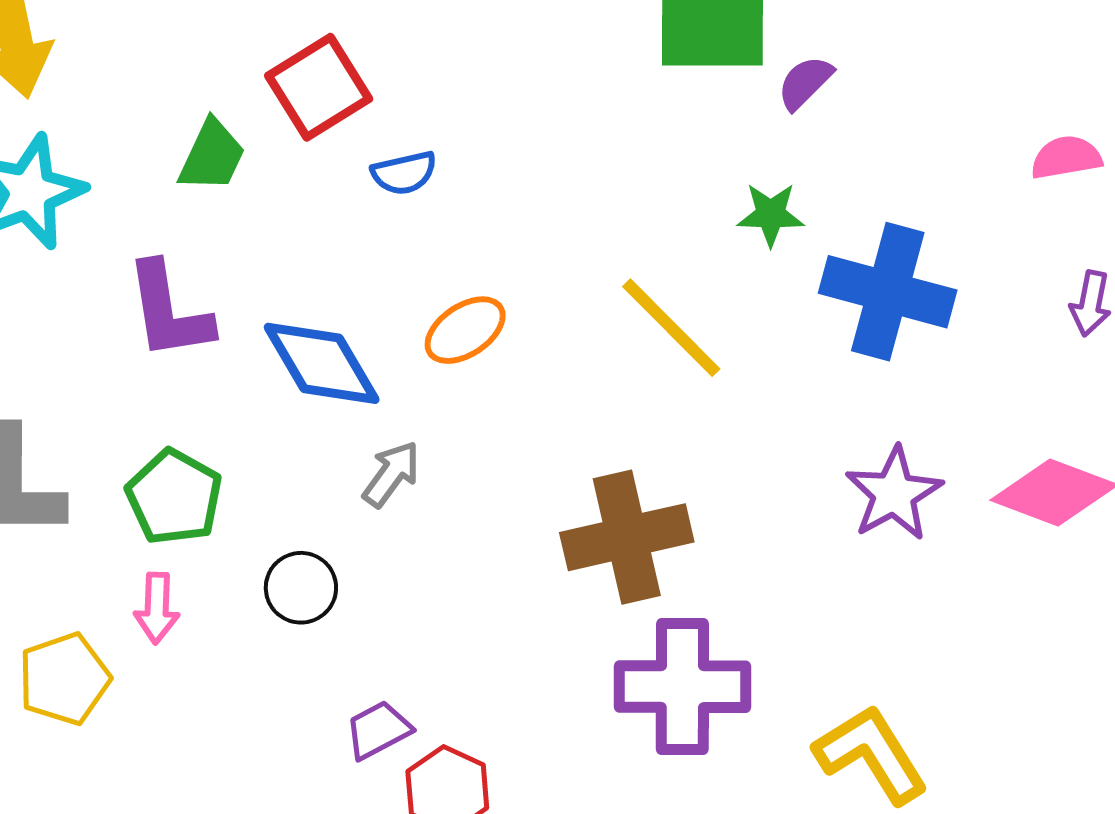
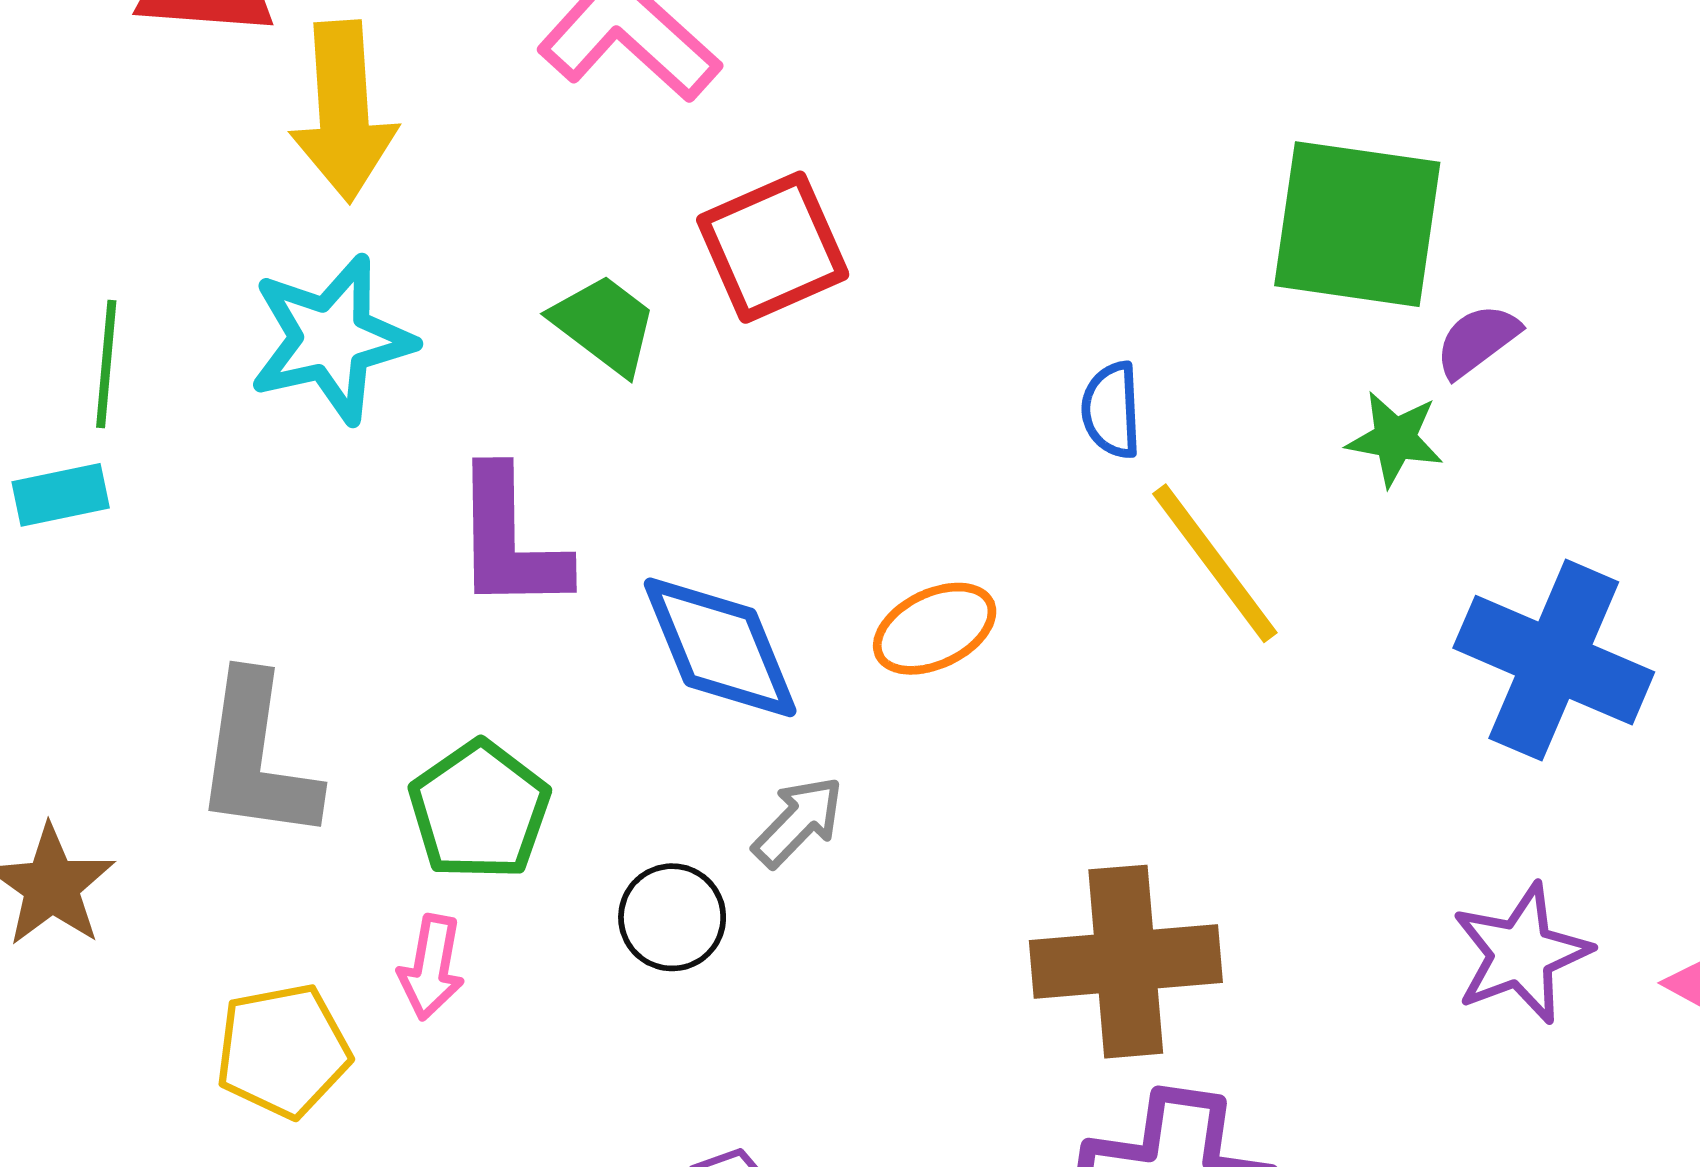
green trapezoid: (212, 156) -> (604, 324), turned -86
blue semicircle: (404, 173) -> (1111, 410), moved, turned 92
green star: (771, 214) -> (1395, 439), moved
yellow line: (671, 328) -> (1215, 563), moved
black circle: (301, 588) -> (672, 917), moved

